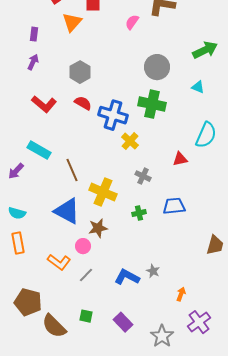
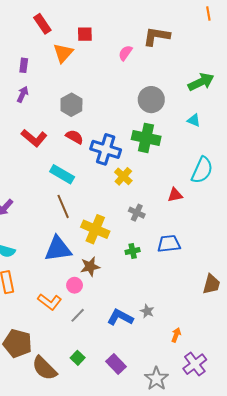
cyan rectangle: (39, 150) -> (62, 174), moved
blue triangle: (67, 211) -> (58, 249), turned -36
green square: (86, 316) -> (78, 358), turned 32

